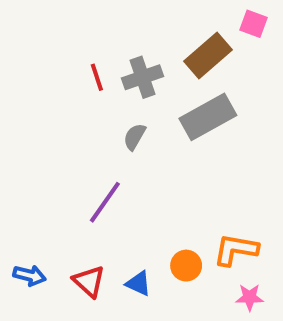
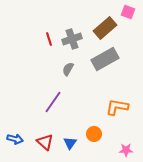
orange L-shape: (236, 250) -> (117, 107), moved
blue triangle: (139, 283) -> (70, 143), turned 40

